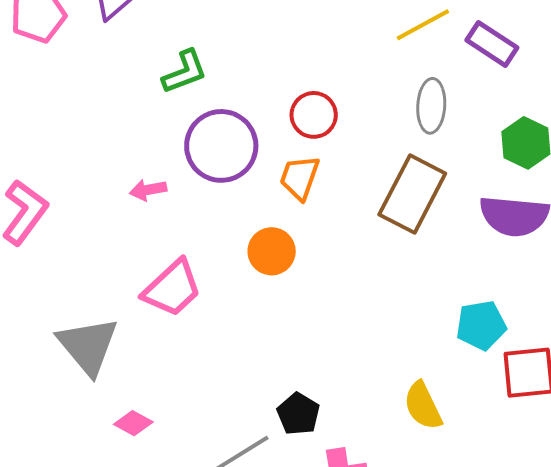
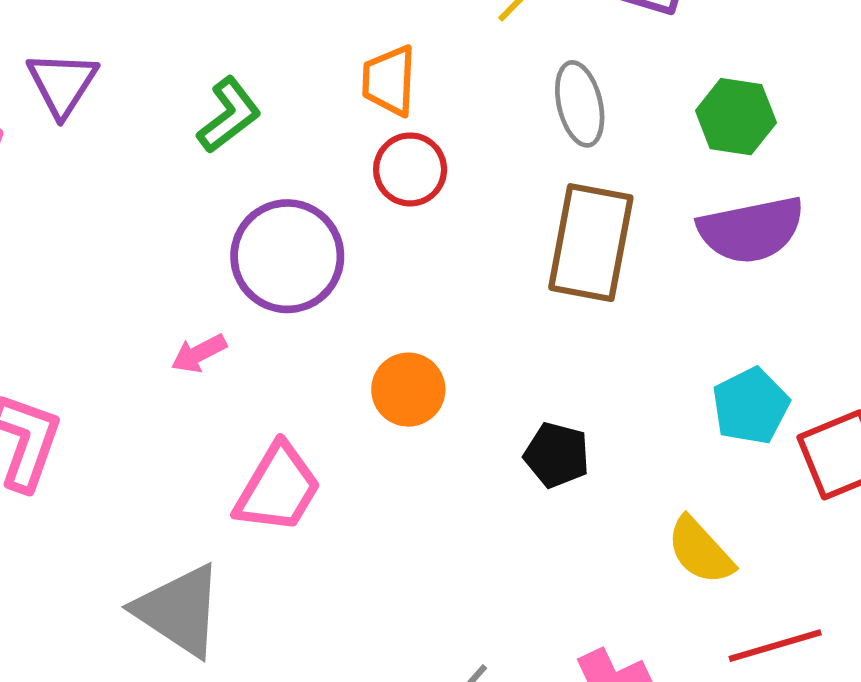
green L-shape: (185, 72) -> (229, 115), moved
orange trapezoid: (300, 178) -> (389, 81), moved
black pentagon: (298, 414) -> (557, 455), moved

